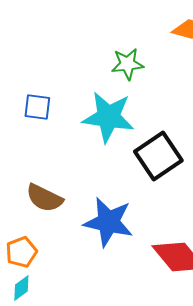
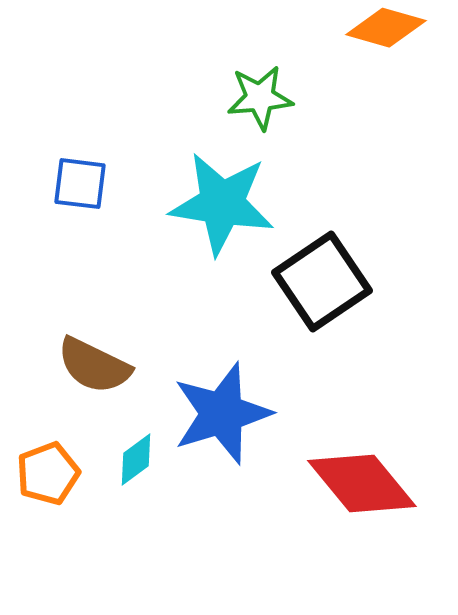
blue star: (108, 222) -> (222, 413), turned -30
cyan diamond: (21, 288) -> (136, 459), moved

